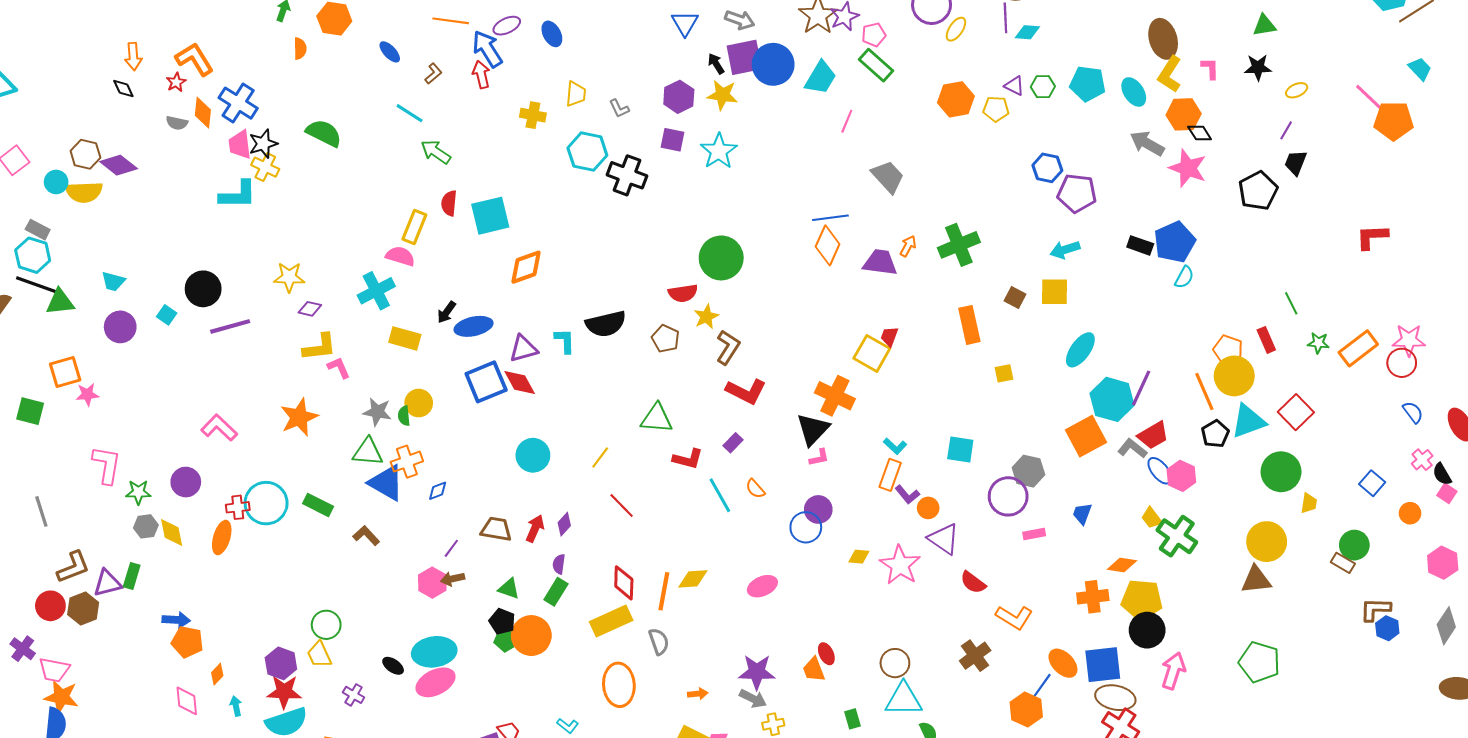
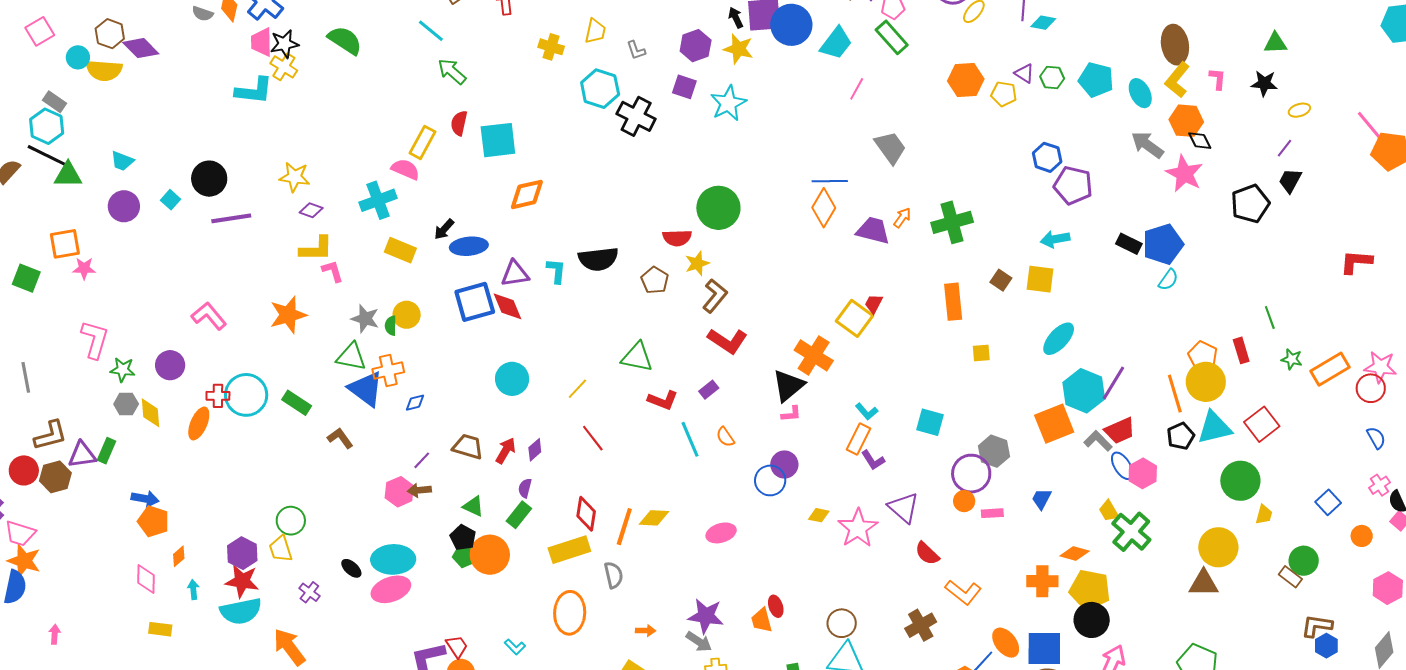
orange circle: (928, 508) -> (964, 501), moved

